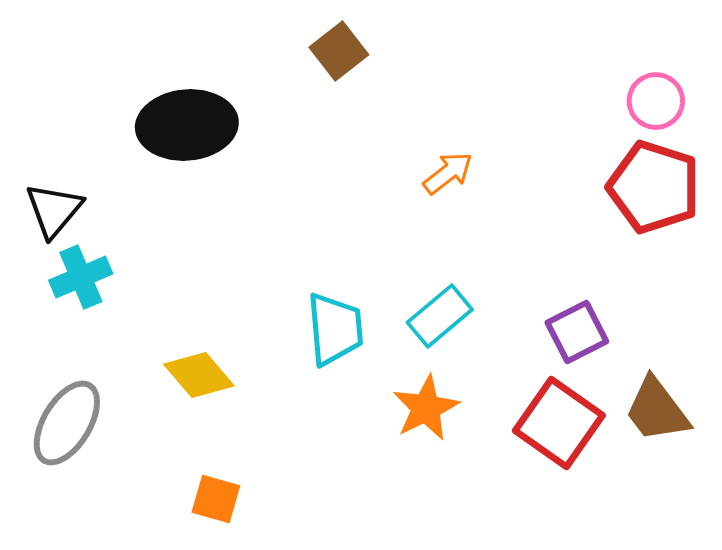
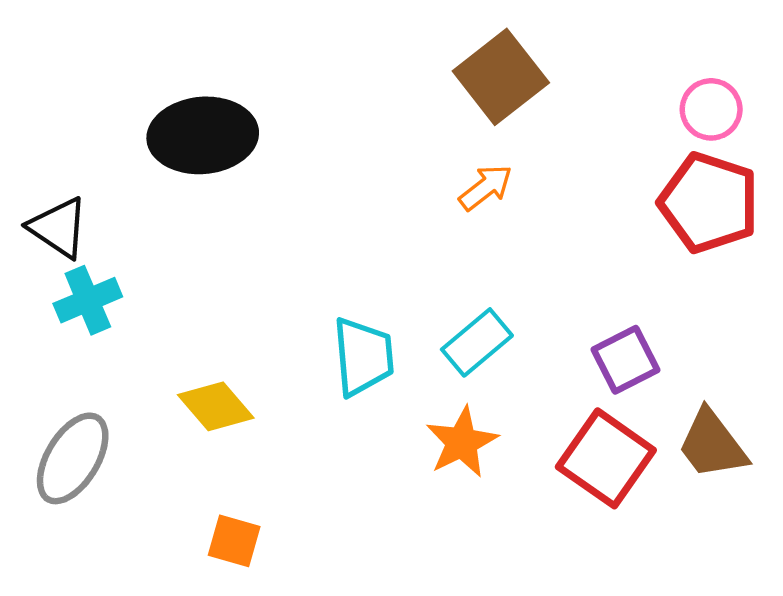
brown square: (339, 51) -> (501, 77), moved, size x1.5
black triangle: (54, 210) -> (59, 228), turned -36

